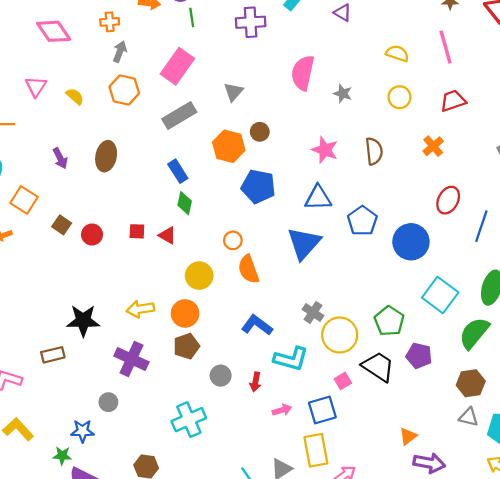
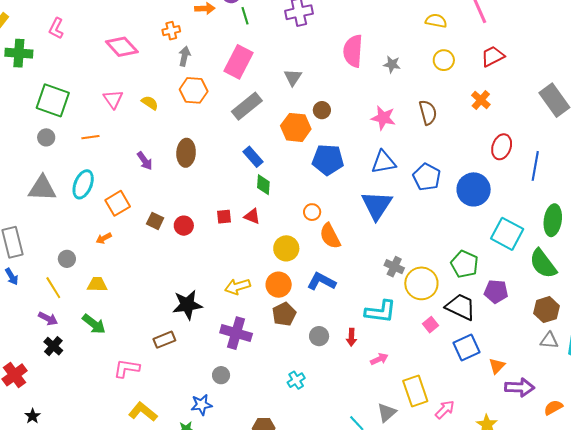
orange square: (24, 200) -> (118, 203), turned 35
blue L-shape: (257, 325) -> (321, 281), moved
green semicircle: (474, 333) -> (543, 264), turned -68
blue square: (322, 410) -> (466, 347), moved
cyan cross: (189, 420) -> (296, 380), size x0.6

